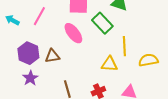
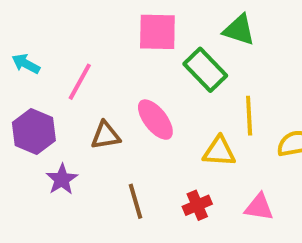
pink line: (39, 16) -> (80, 82), moved
pink ellipse: (73, 33) -> (155, 120), moved
purple hexagon: (28, 53) -> (34, 132), moved

